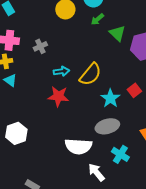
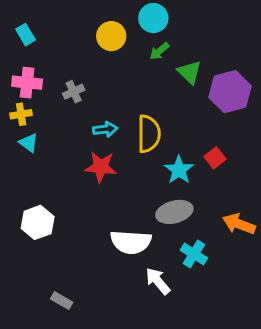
yellow semicircle: (90, 74) -> (149, 134), turned -40

